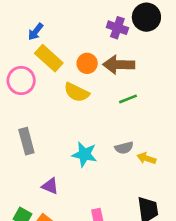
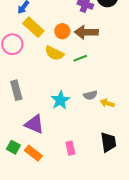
green line: (128, 99) -> (80, 58), moved
cyan star: (84, 154) -> (60, 100), turned 30
purple triangle: (50, 186) -> (34, 124), size x1.5

